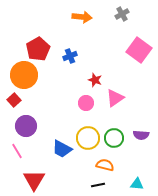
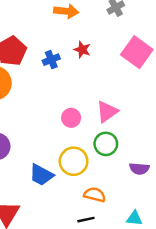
red star: (95, 80) -> (82, 50), moved
purple semicircle: (141, 135) -> (139, 169), moved
green circle: (114, 138) -> (106, 144), moved

